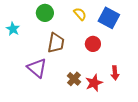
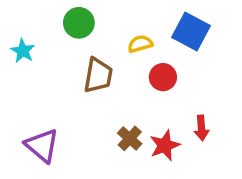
yellow semicircle: (80, 14) -> (140, 44), moved, turned -64
purple triangle: (37, 68) -> (42, 145), moved

